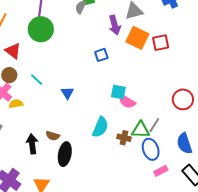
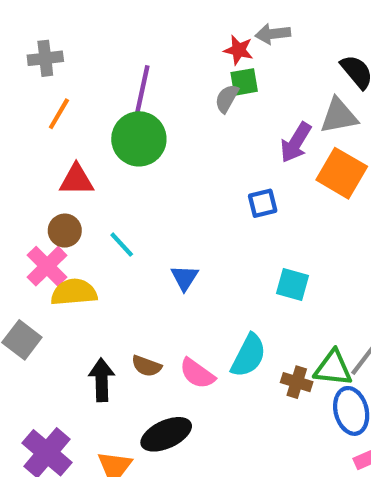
purple arrow: (115, 25) -> (296, 142), turned 42
red triangle: (13, 51) -> (76, 180), turned -42
pink semicircle: (127, 102) -> (197, 374), moved
yellow semicircle: (16, 104) -> (74, 292), size x1.5
black ellipse: (65, 154) -> (166, 434), moved, turned 50

